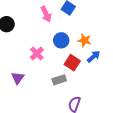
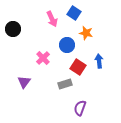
orange star: (84, 40) -> (86, 33), moved
blue arrow: (94, 57) -> (99, 61), turned -56

